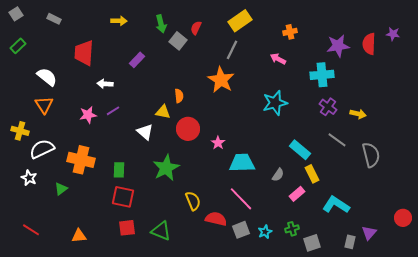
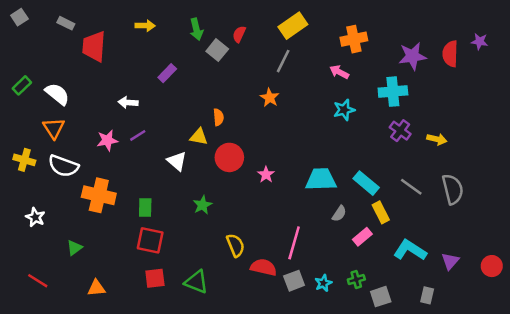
orange cross: (290, 32) -> (354, 39), size x1.5
green rectangle: (18, 46) -> (22, 85), moved
red trapezoid: (84, 53) -> (94, 46), moved
orange star: (221, 80) -> (270, 98), size x0.6
cyan star: (275, 103) -> (344, 110), moved, size x0.7
gray line: (337, 140) -> (411, 187), moved
white semicircle: (42, 149) -> (63, 166), moved, turned -135
cyan trapezoid: (242, 163) -> (321, 179), moved
green star: (166, 168) -> (203, 205), size x0.6
green triangle: (61, 189) -> (74, 248), moved
pink line: (241, 199) -> (294, 243), turned 60
purple triangle: (369, 233) -> (450, 261), moved

